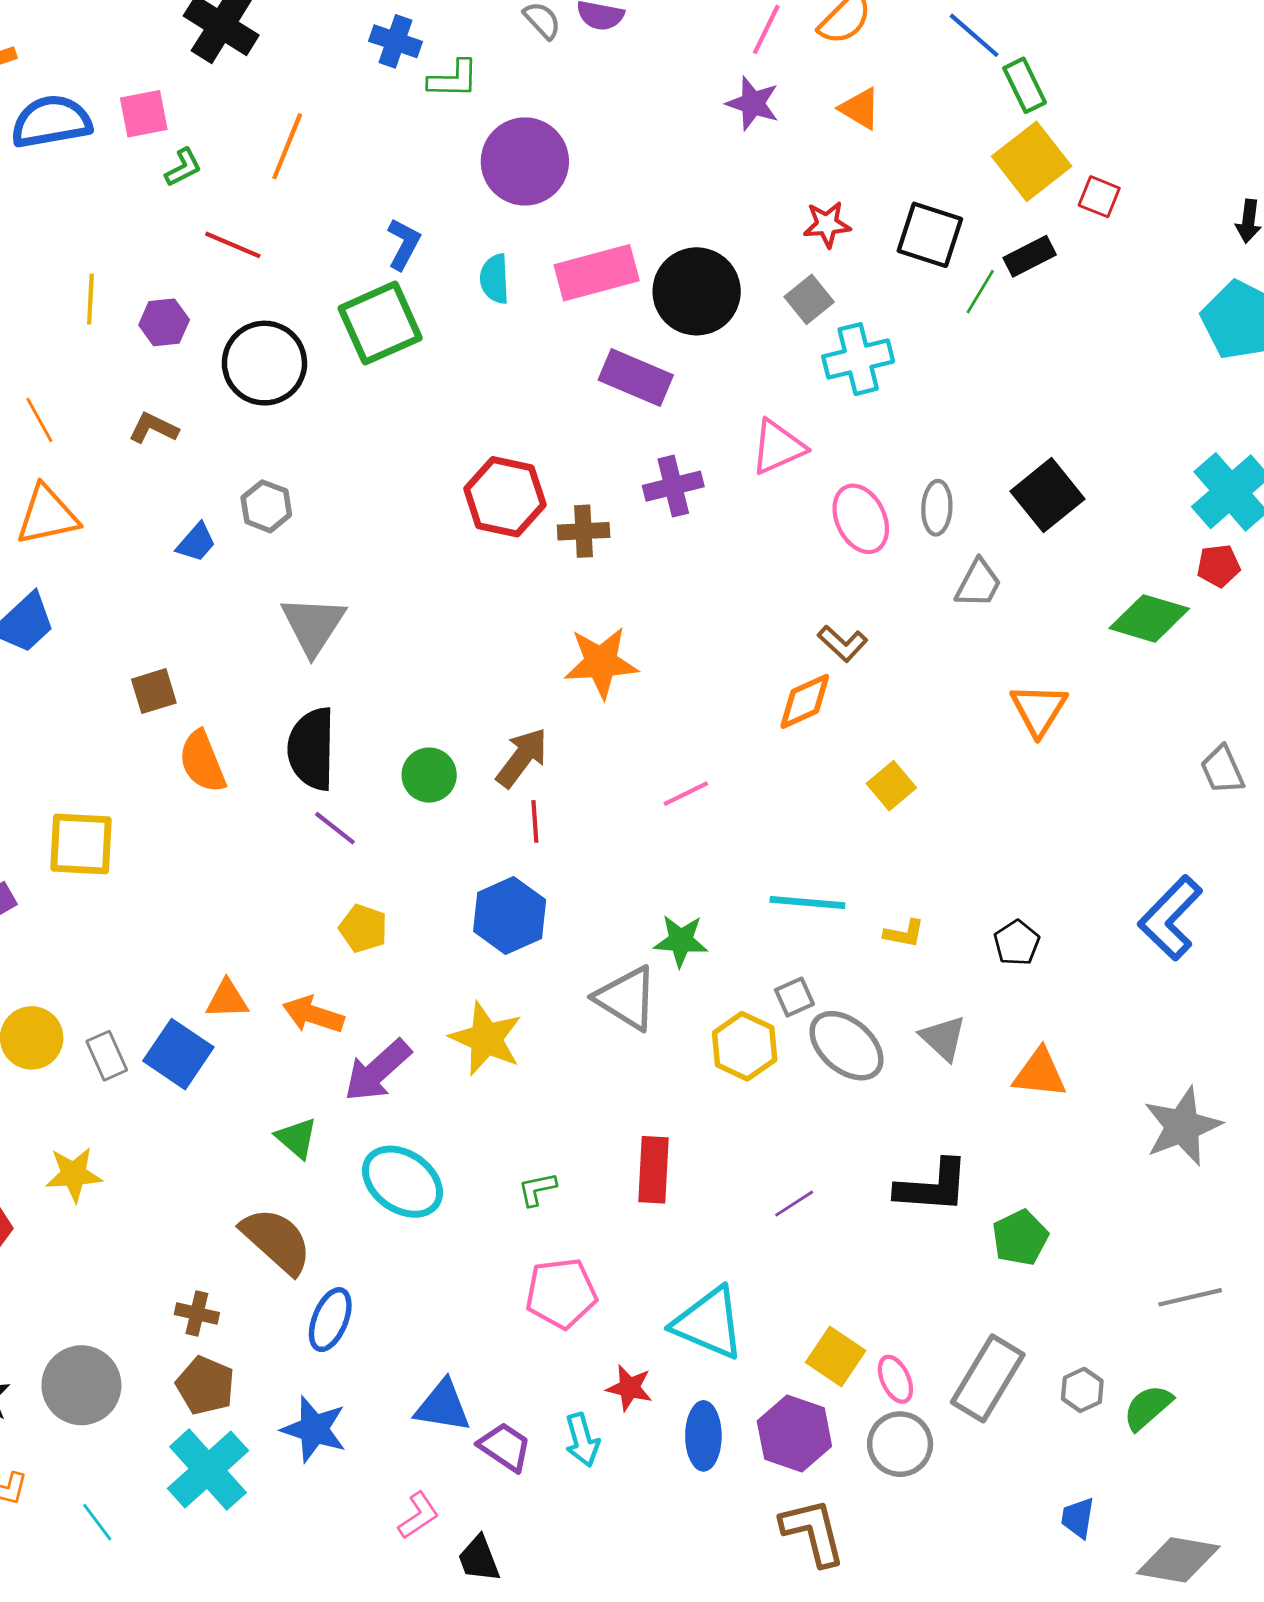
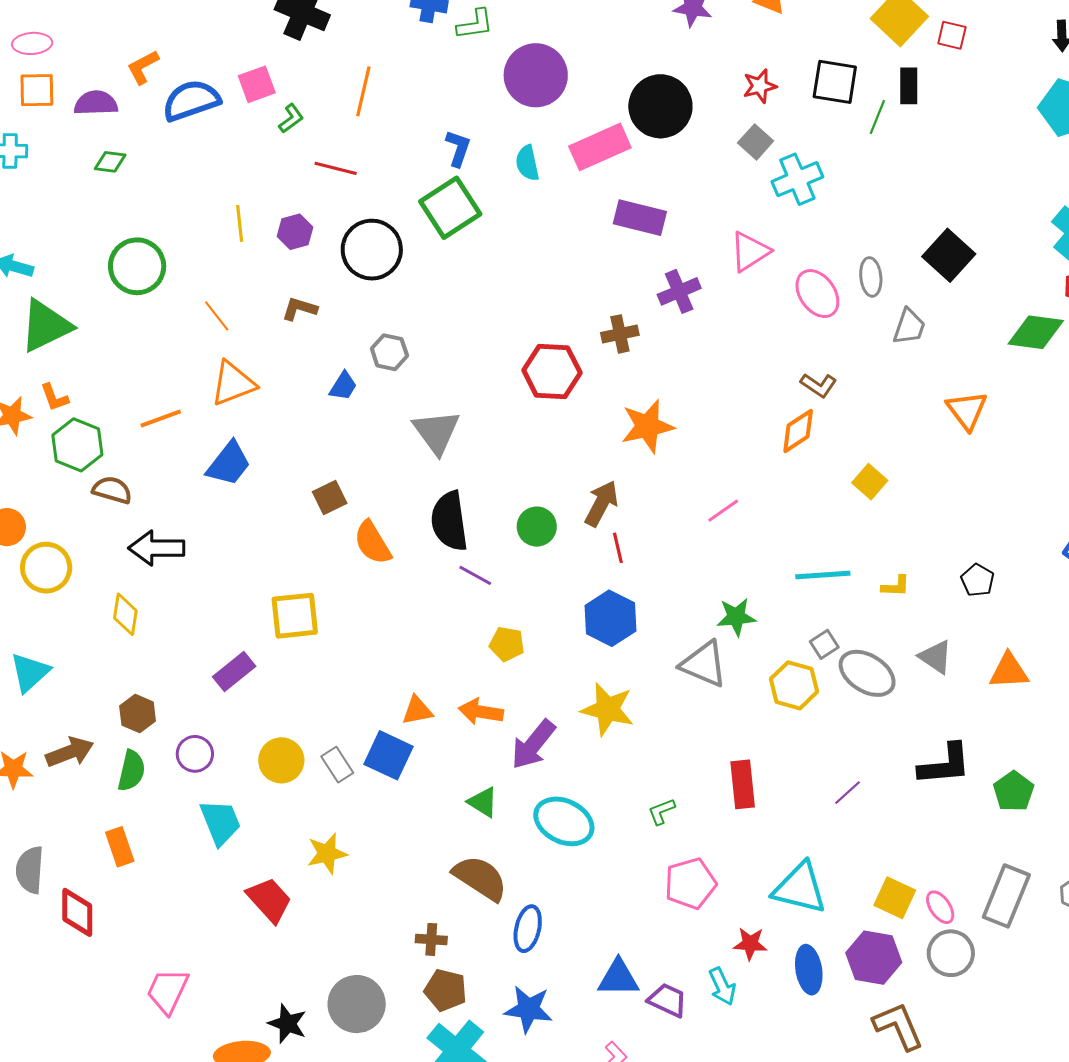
black rectangle: (1030, 256) -> (909, 86), turned -54
black circle: (697, 291) -> (660, 106), moved
red hexagon: (505, 497) -> (552, 372), moved

